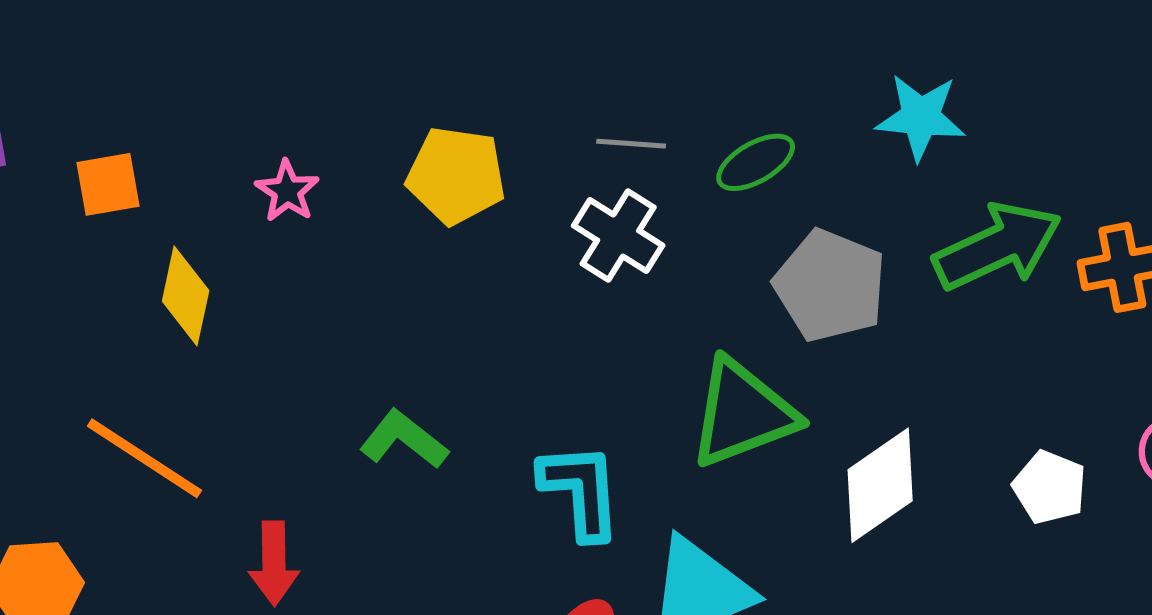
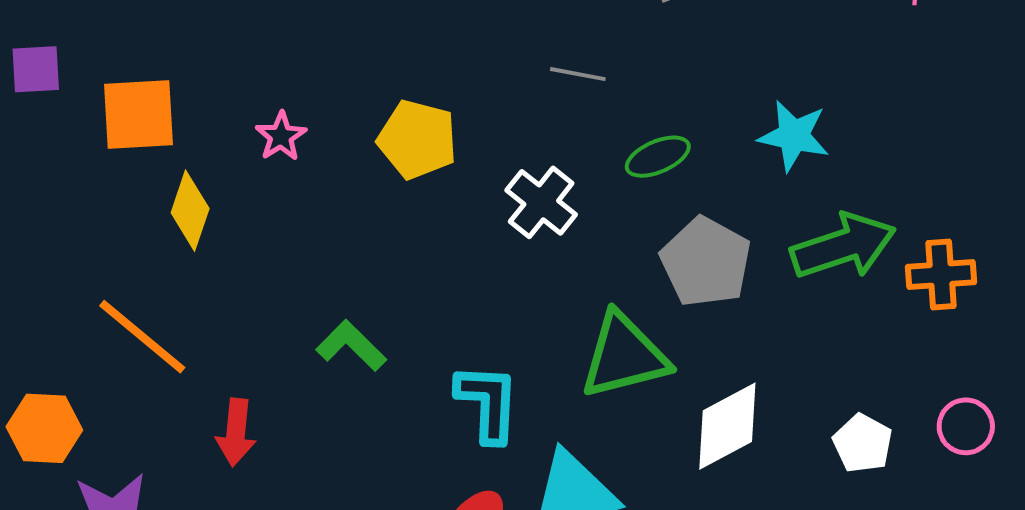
gray line: (631, 144) -> (578, 74), moved
orange square: (108, 184) -> (138, 114), size x1.5

